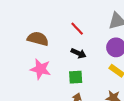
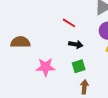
brown semicircle: (38, 39) -> (20, 42), moved

